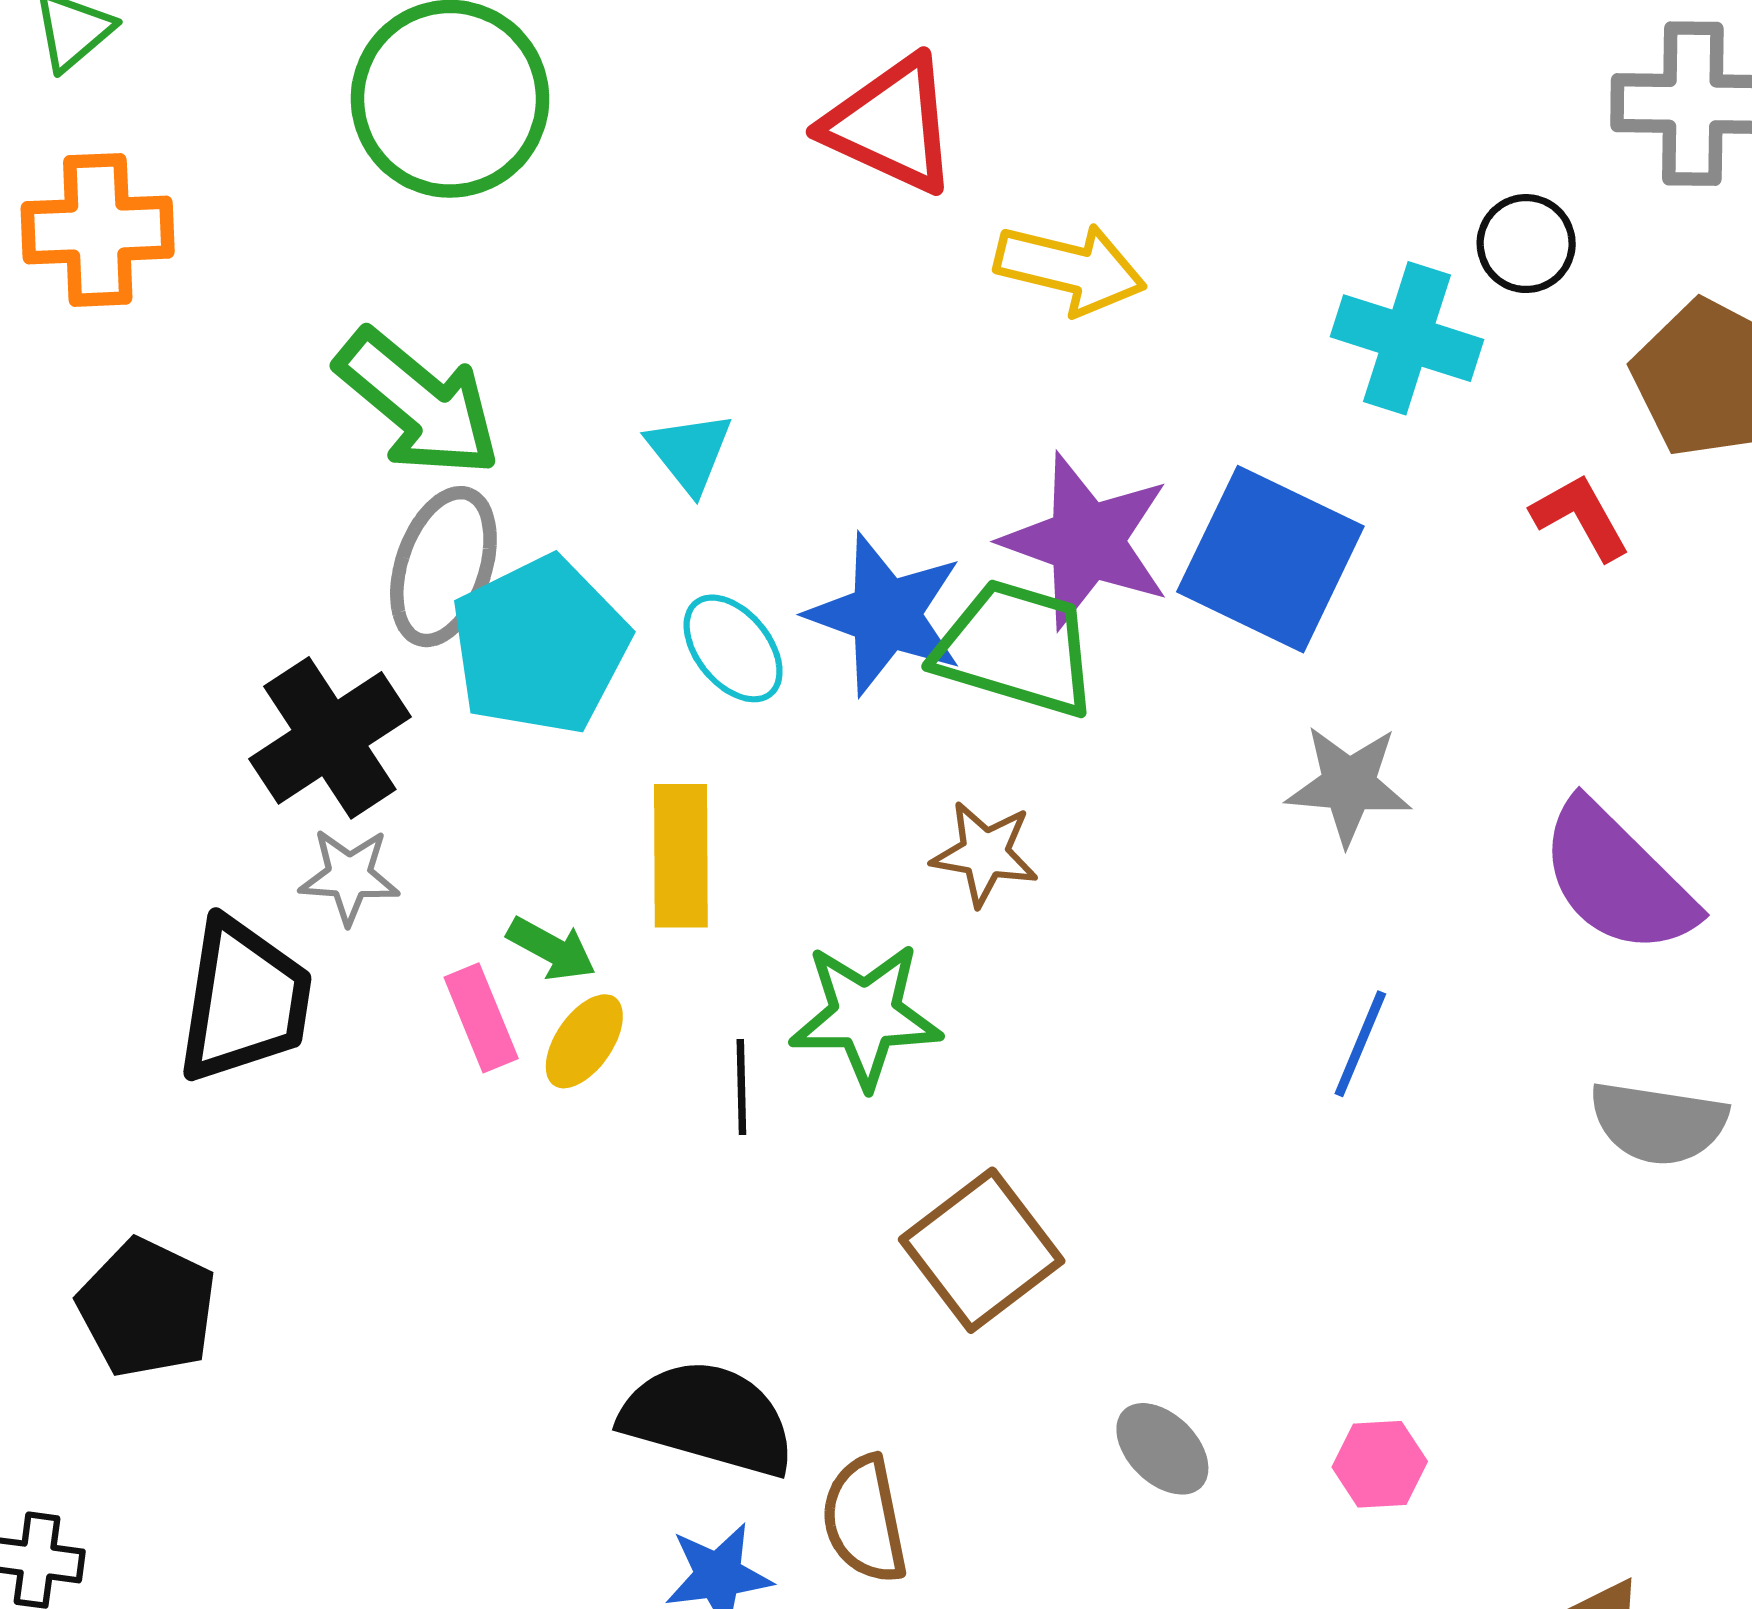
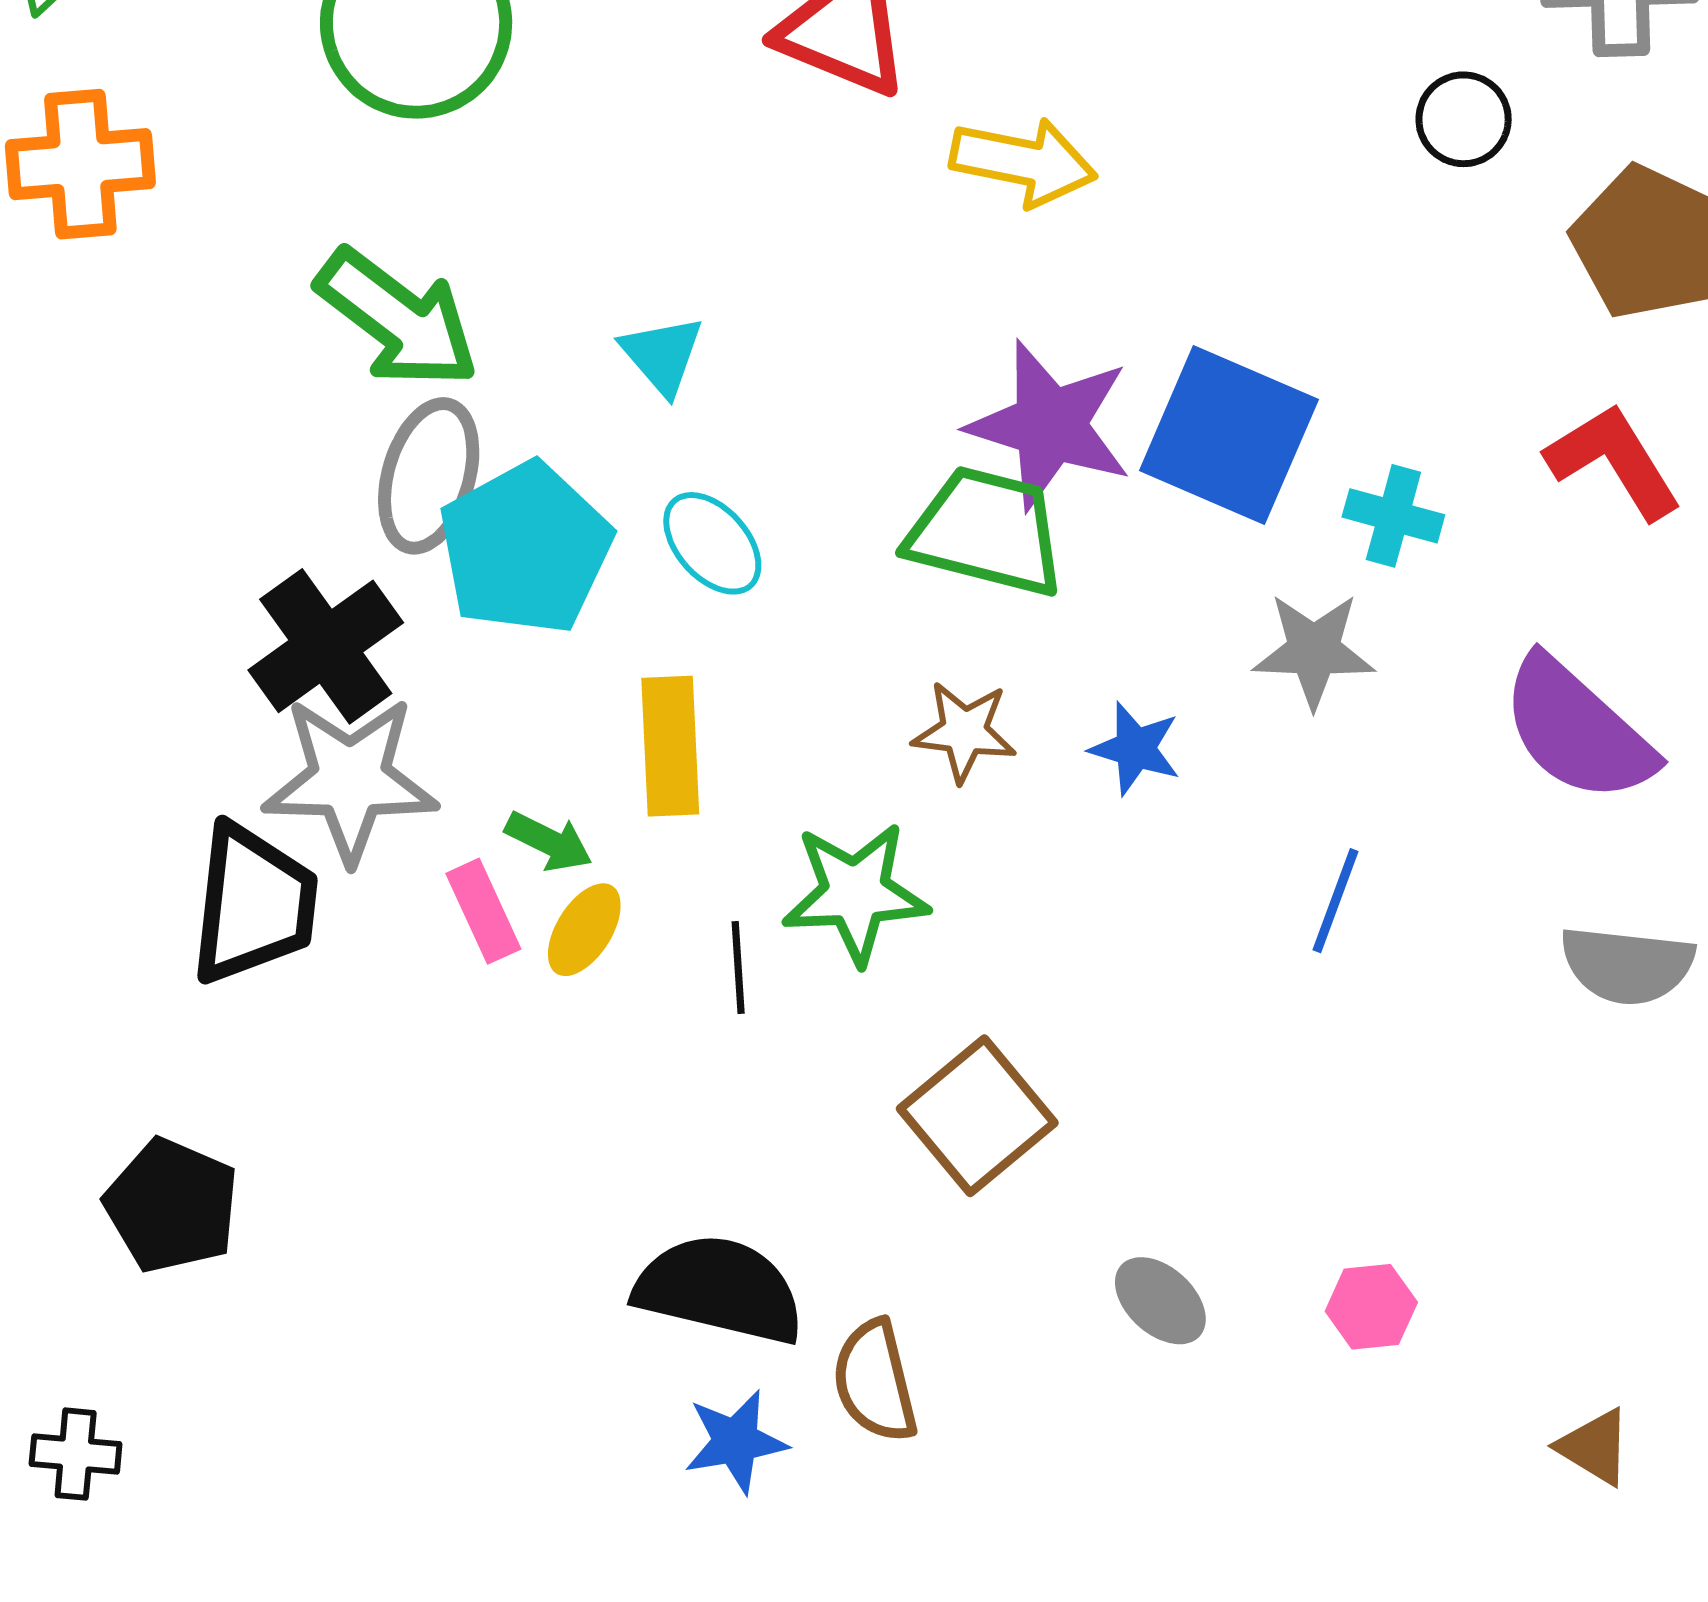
cyan cross: (1407, 338) -> (1393, 516), moved, size x0.7
red L-shape: (1580, 517) -> (1614, 461), moved, size x1.4
blue star: (886, 614) -> (1135, 749), moved, size x0.6
gray star: (349, 876) -> (350, 779), size x1.8

